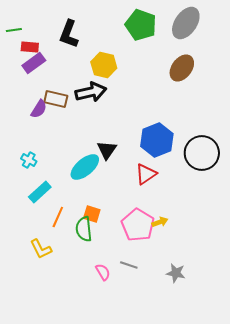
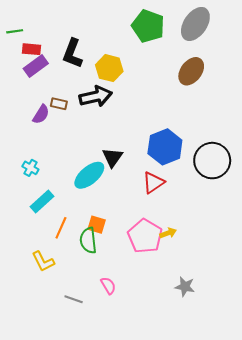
black L-shape: (69, 34) -> (72, 53), moved
brown rectangle: (56, 99) -> (59, 104), size x0.7
gray line: (129, 265) -> (74, 299), moved

